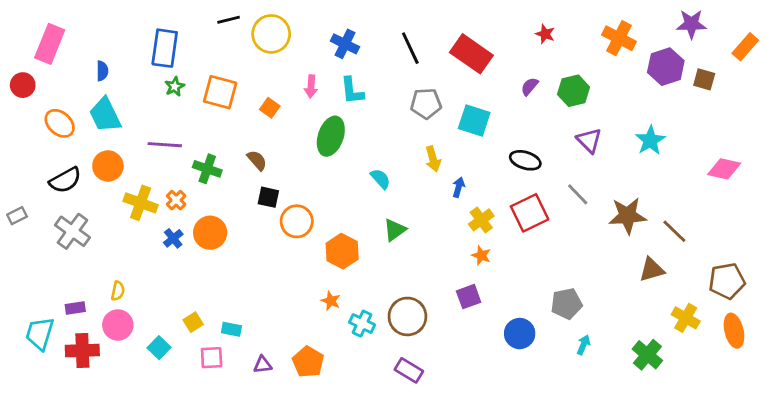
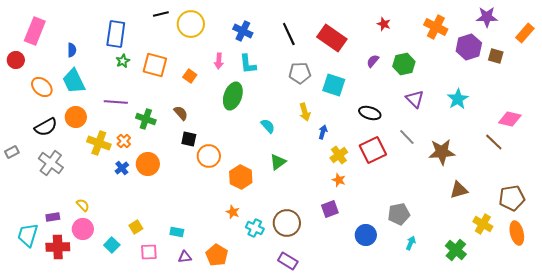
brown line: (674, 231) -> (494, 142), moved
yellow semicircle: (118, 291) -> (83, 205), turned -56
cyan rectangle: (231, 329) -> (177, 232), moved

